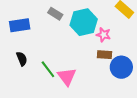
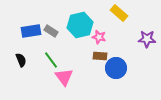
gray rectangle: (55, 14) -> (51, 31), moved
blue rectangle: (20, 25) -> (31, 31), moved
green line: (48, 69) -> (51, 60), moved

